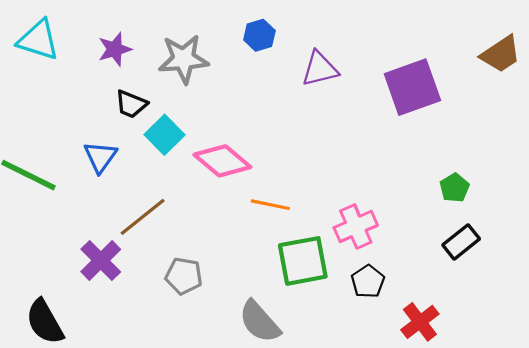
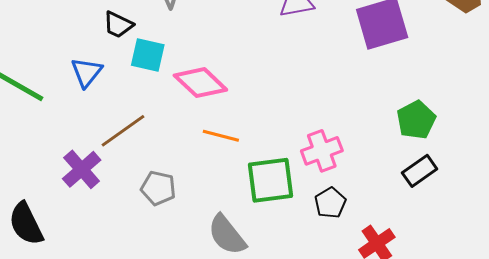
cyan square: (165, 135) -> (148, 55), turned -36
green pentagon: (454, 188) -> (416, 120), size x1.4
orange line: (270, 205) -> (221, 136), moved

